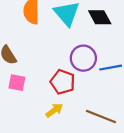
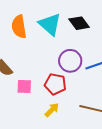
pink square: (17, 83) -> (24, 86), moved

